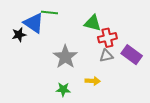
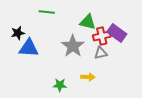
blue triangle: (34, 23) -> (29, 48), moved, turned -30
purple rectangle: (132, 55) -> (117, 33), moved
gray star: (65, 57) -> (73, 46), moved

